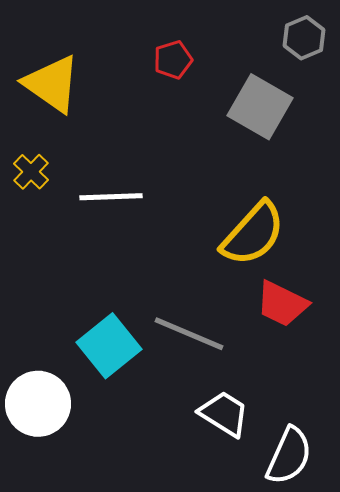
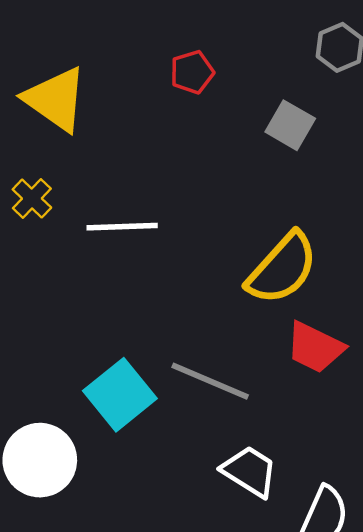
gray square: (260, 107) -> (290, 125), size x0.7

